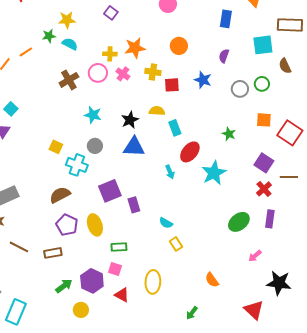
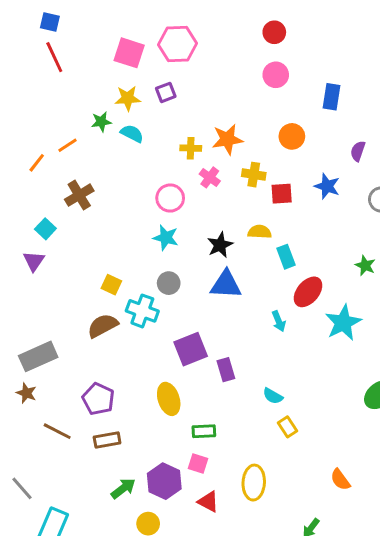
purple square: (111, 13) -> (166, 92), moved, turned 32
blue rectangle: (226, 19) -> (331, 97), moved
pink circle: (98, 73) -> (170, 198), moved
brown cross: (69, 80) -> (79, 195), moved
brown semicircle: (60, 195) -> (103, 326), moved
purple pentagon: (67, 225) -> (98, 399), moved

